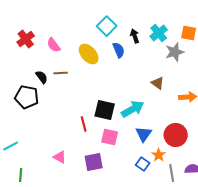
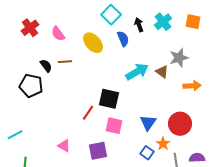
gray star: (175, 52) -> (179, 58), moved
cyan arrow: (133, 109) -> (137, 72), moved
red line: (84, 124) -> (88, 113), turned 49

